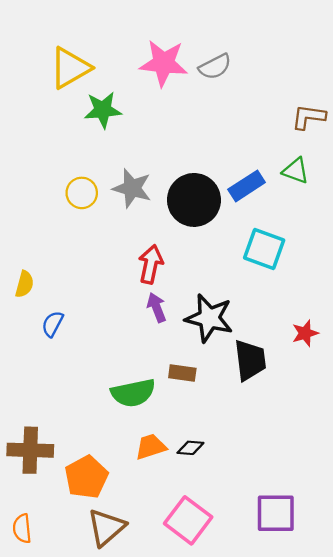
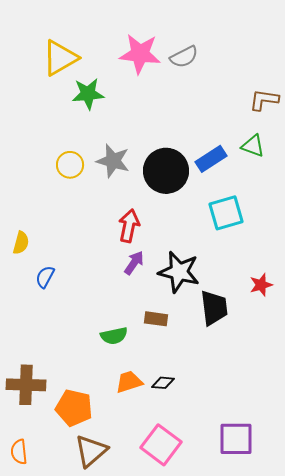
cyan square: (264, 249) -> (226, 213), turned -36
purple arrow: (157, 308) -> (134, 263), turned 55
green semicircle: (133, 393) -> (114, 336), size x0.7
orange pentagon: (86, 477) -> (74, 408), turned -30

